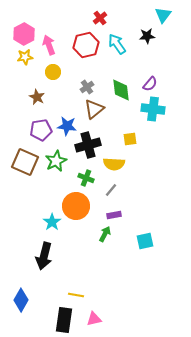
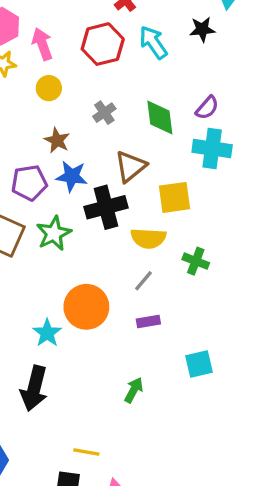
brown star: (37, 97) -> (57, 140), moved
brown triangle: (94, 109) -> (130, 166), moved
yellow square: (130, 139) -> (175, 197), size x1.5
green cross: (86, 178) -> (196, 261), moved
green arrow: (105, 234) -> (134, 390), moved

